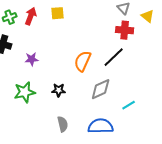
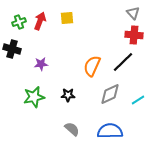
cyan line: (129, 105) -> (138, 100), moved
gray semicircle: (63, 124) -> (72, 129), turned -35

